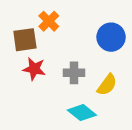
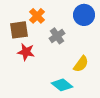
blue circle: (111, 37) -> (84, 15), moved
gray cross: (74, 73) -> (57, 36), moved, turned -35

